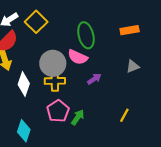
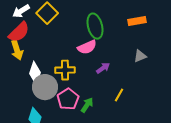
pink semicircle: (78, 57) -> (87, 47), turned -48
gray circle: (53, 63) -> (45, 87), moved
yellow line: (124, 115) -> (119, 95), moved

